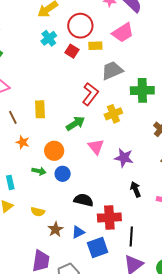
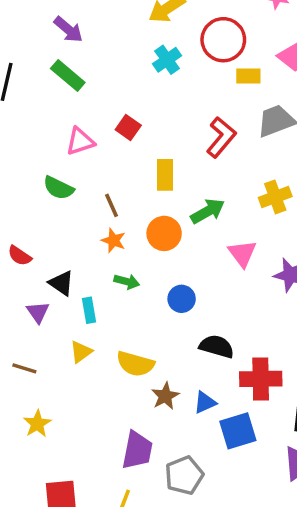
red square: (72, 51) -> (128, 128), moved
red L-shape: (90, 94) -> (221, 137), moved
yellow rectangle: (40, 109) -> (165, 175), moved
brown line: (13, 117) -> (112, 205), moved
orange circle: (54, 151) -> (164, 233), moved
green arrow: (39, 171) -> (127, 282), moved
yellow semicircle: (38, 212) -> (135, 364), size x1.5

